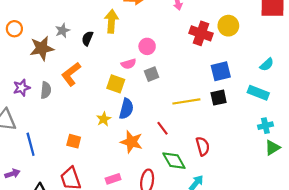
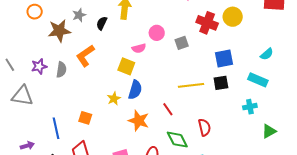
gray square: (152, 74) -> (182, 43), moved
cyan cross: (265, 126) -> (250, 107), moved
blue line: (31, 144) -> (56, 128), moved

